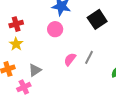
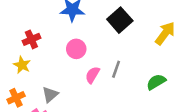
red cross: (16, 24) -> (31, 39), moved
pink circle: (55, 29) -> (76, 49), moved

